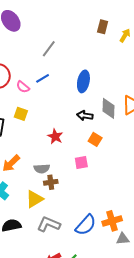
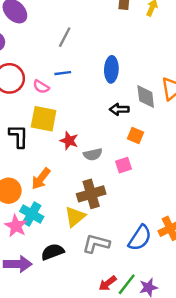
blue line: (43, 78) -> (63, 73), turned 32
yellow square: (21, 114) -> (44, 119), size x1.6
red star: (55, 136) -> (69, 141), moved
gray semicircle: (42, 169) -> (93, 154), moved
brown cross: (51, 182) -> (91, 194), size x1.6

